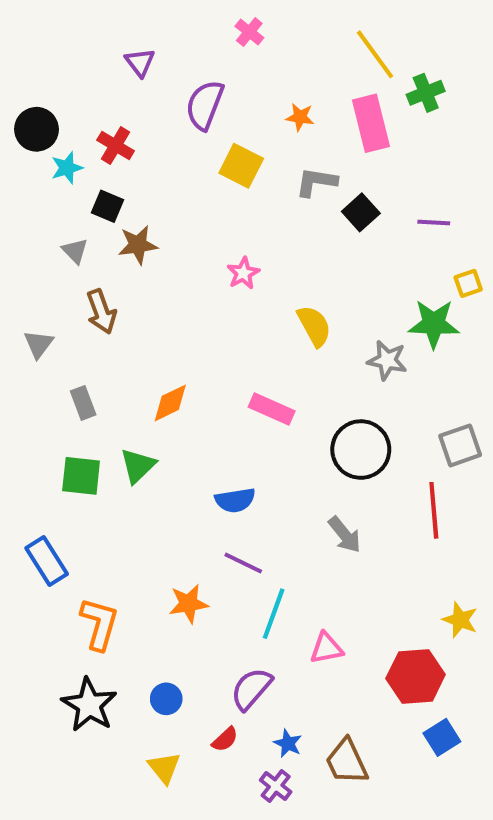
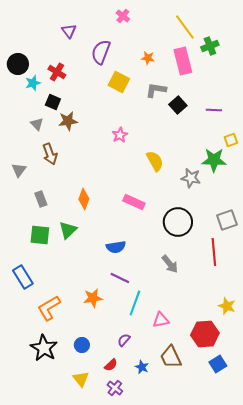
orange diamond: (170, 403) -> (84, 199), turned -45
orange L-shape: (99, 624) -> (49, 308), turned -136
purple semicircle: (251, 689) -> (124, 340), size x0.6
brown trapezoid: (347, 762) -> (171, 357), moved
purple cross: (276, 786) -> (115, 388), moved

